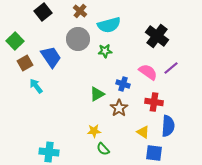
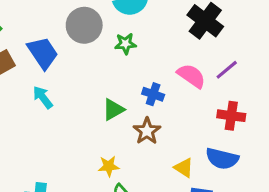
cyan arrow: (36, 86) -> (43, 97), moved
red cross: (154, 102) -> (231, 116), moved
blue semicircle: (168, 126) -> (222, 159), turned 100

